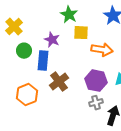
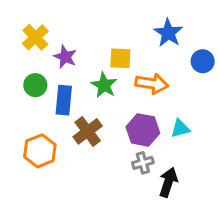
green star: (69, 15) -> (104, 85), moved
yellow cross: (14, 27) -> (35, 37), moved
purple star: (52, 40) -> (65, 57), moved

